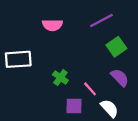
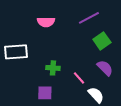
green cross: (60, 78) -> (53, 68), turned -32
purple square: (74, 106) -> (45, 93), moved

